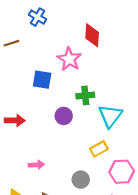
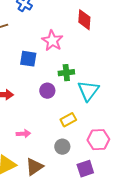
red diamond: (92, 35) -> (84, 20), moved
yellow rectangle: (99, 149) -> (68, 120), moved

